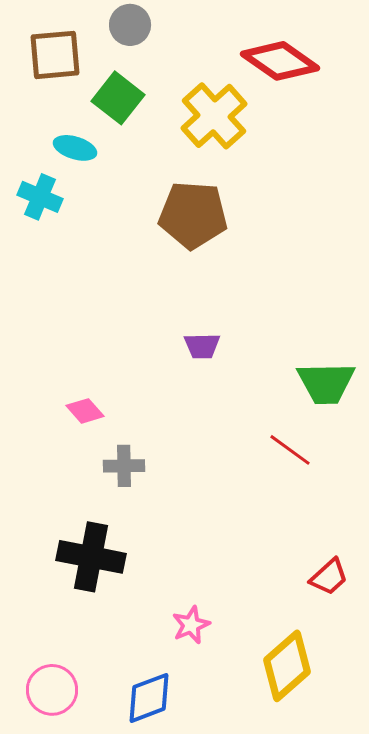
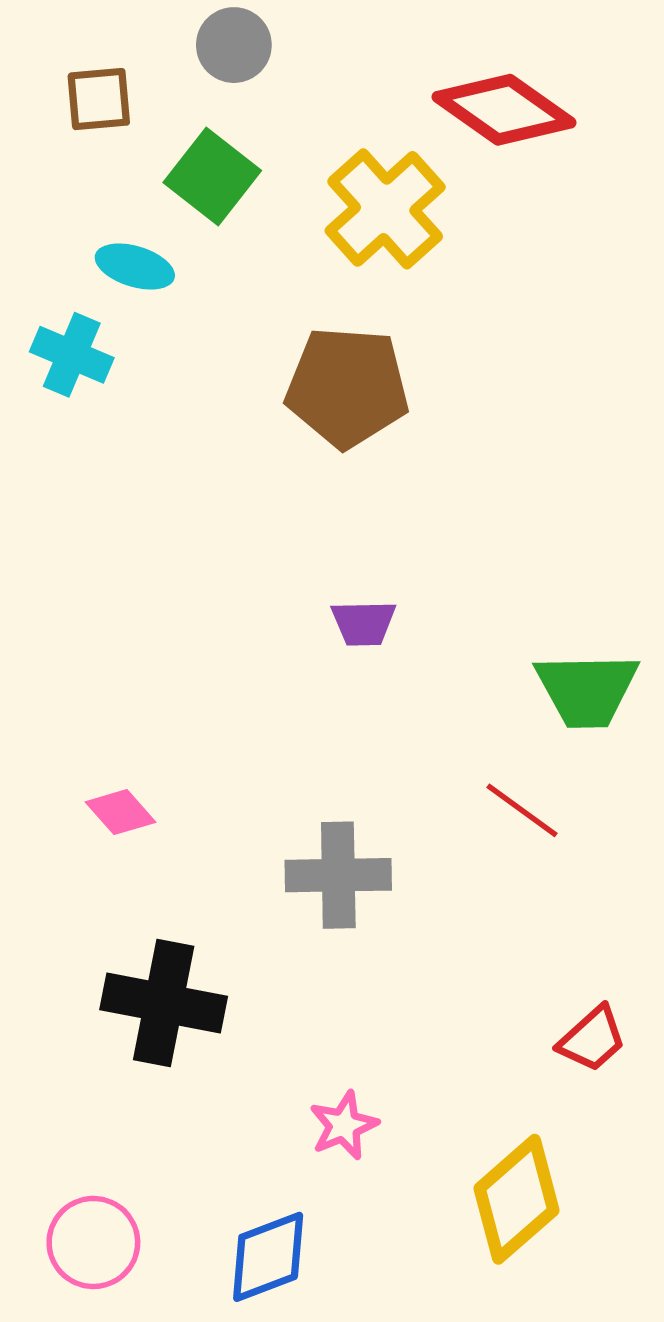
brown square: (55, 55) -> (99, 99), size x0.7
pink diamond: (85, 411) -> (120, 812), moved
gray cross: (124, 466) -> (338, 875), moved, size x1.4

